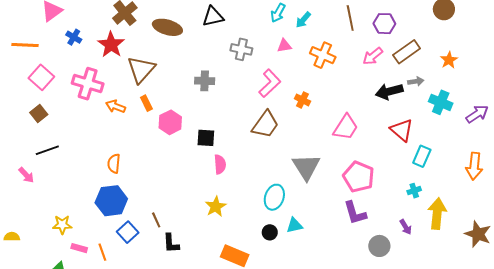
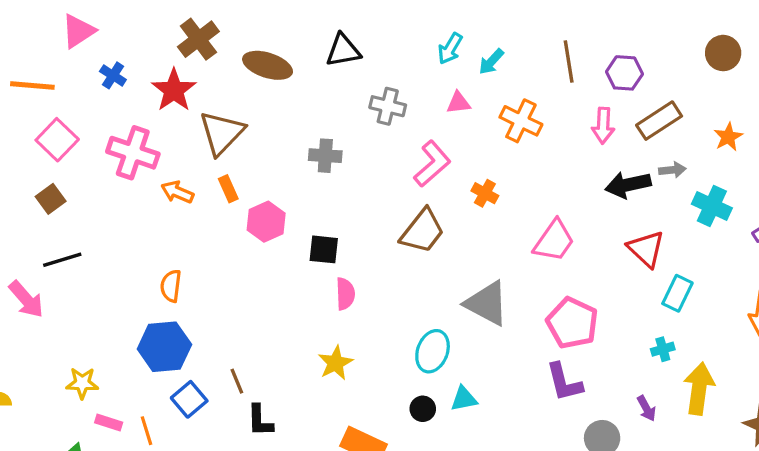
pink arrow: (373, 56) -> (603, 126), turned -50
gray triangle: (306, 167) -> (487, 303), turned -32
pink arrow: (26, 175) -> (26, 299), size x1.4

